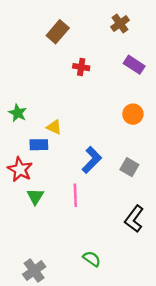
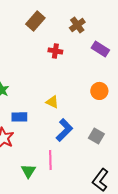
brown cross: (120, 24) -> (77, 25), moved
yellow triangle: (54, 127) -> (52, 102), moved
green triangle: (35, 196) -> (28, 171), moved

